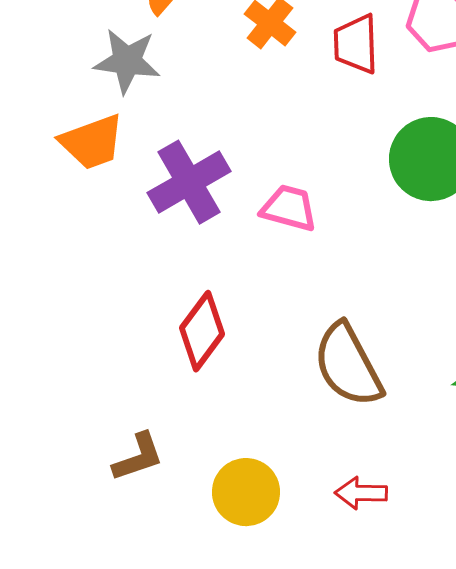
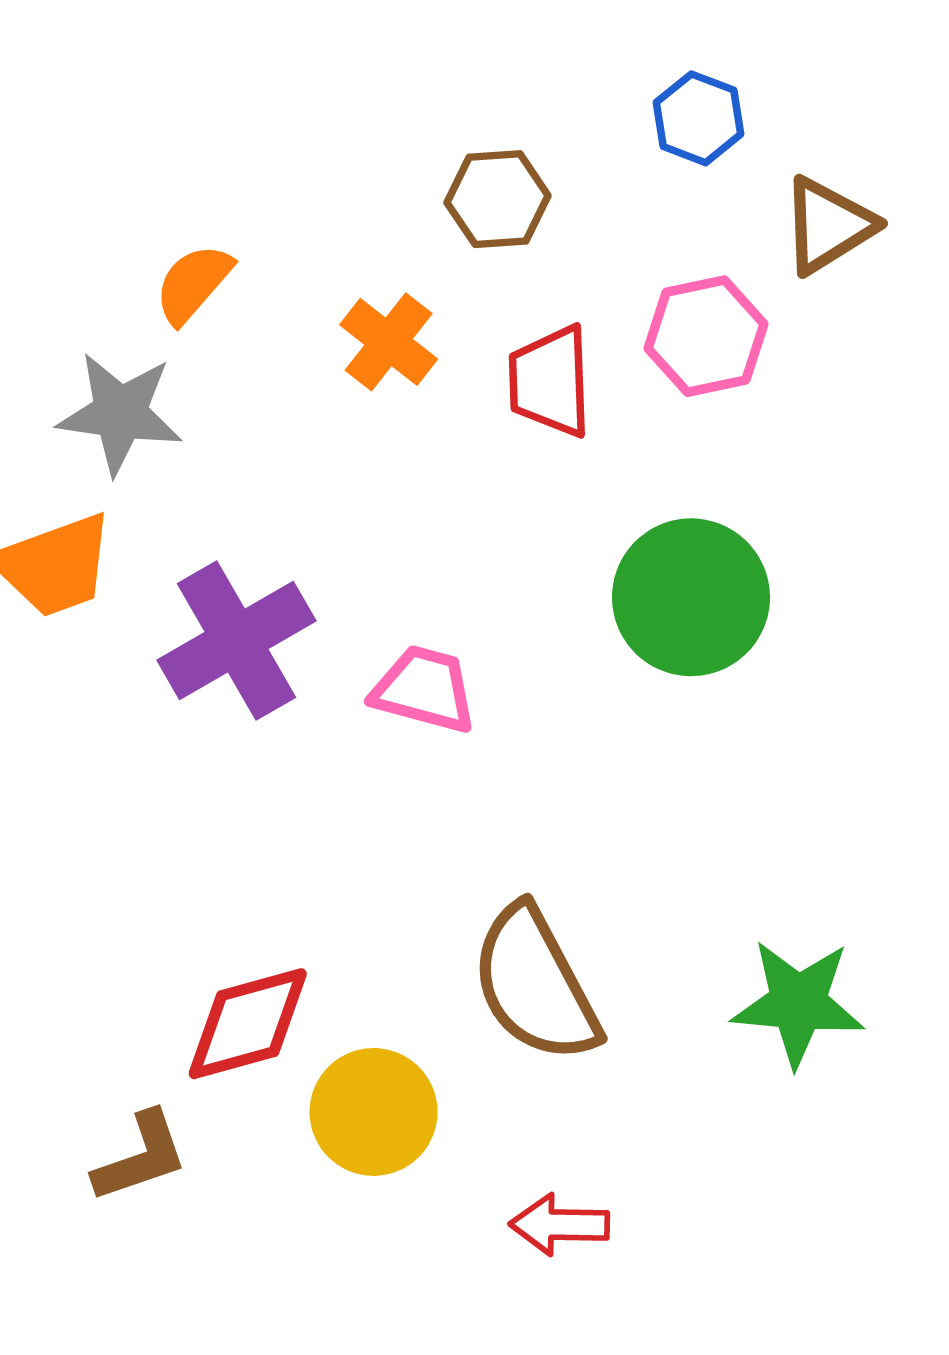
red diamond: (202, 331) -> (248, 1024), moved, turned 38
yellow circle: (246, 492) -> (374, 1112), moved

